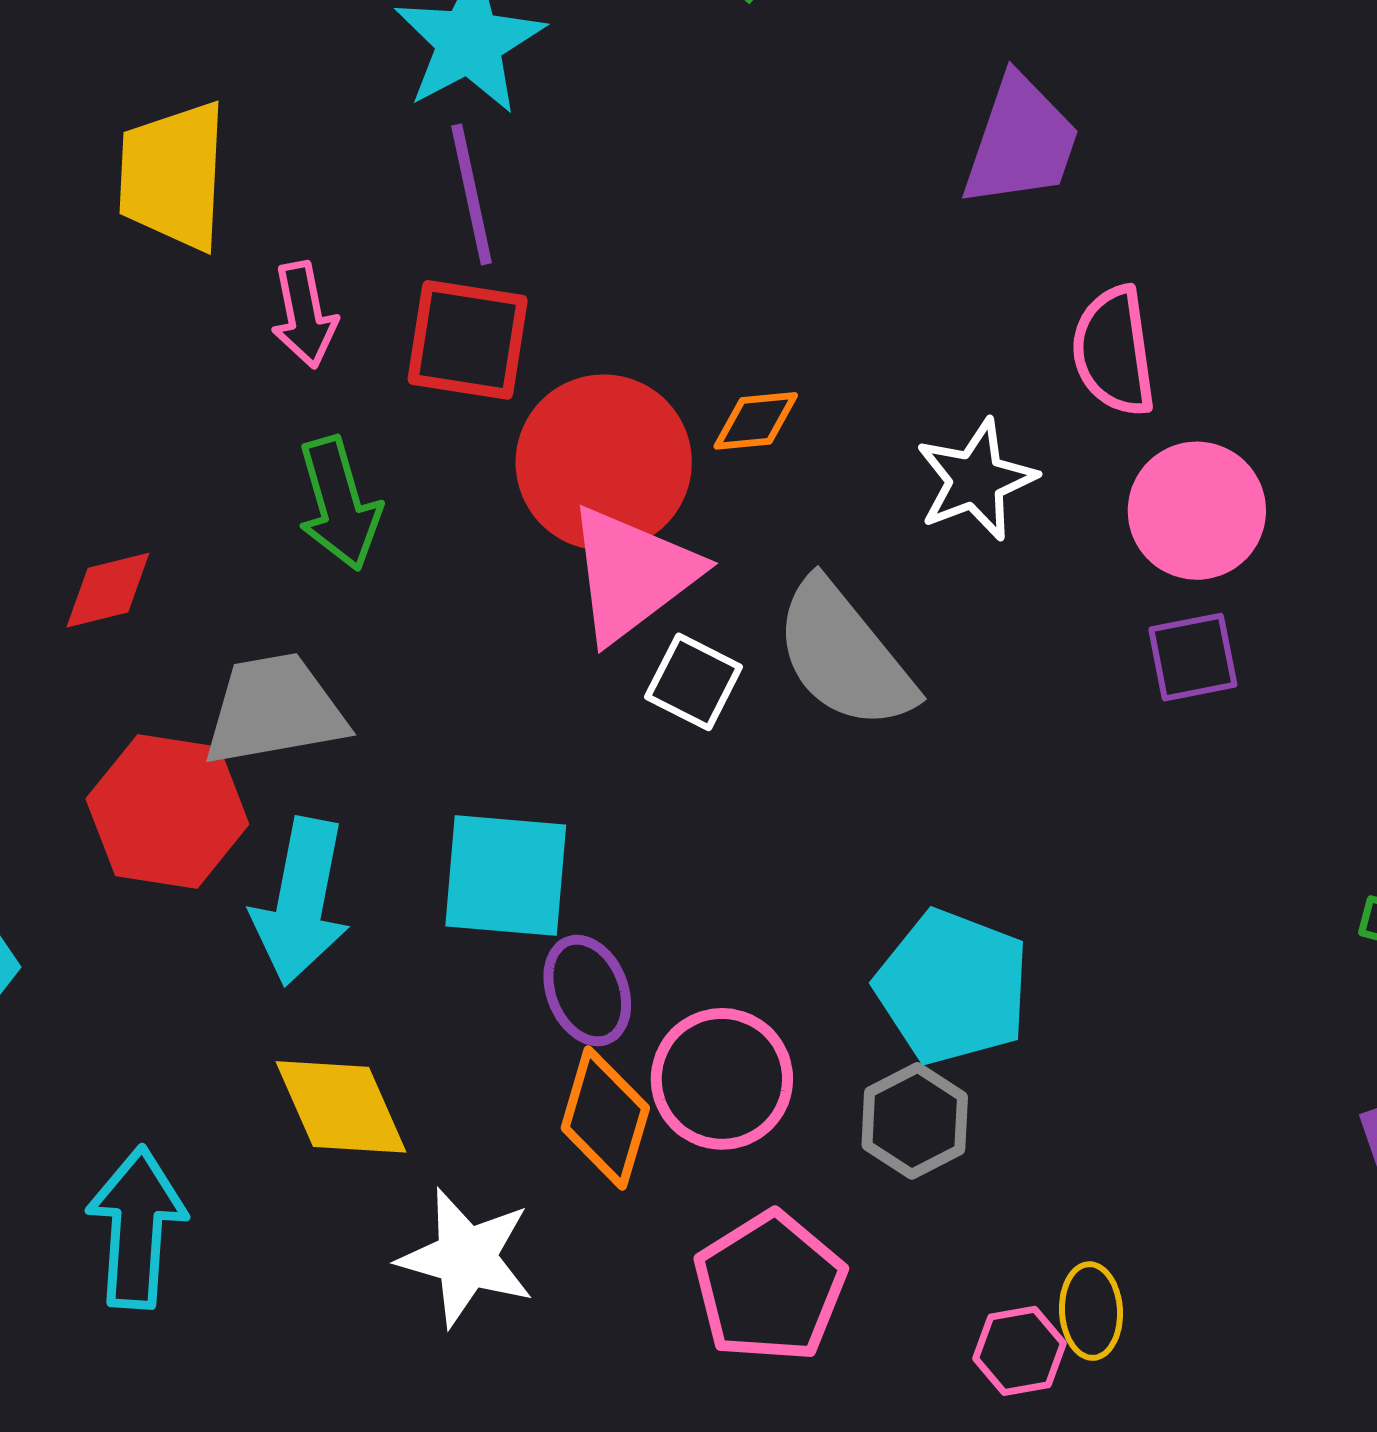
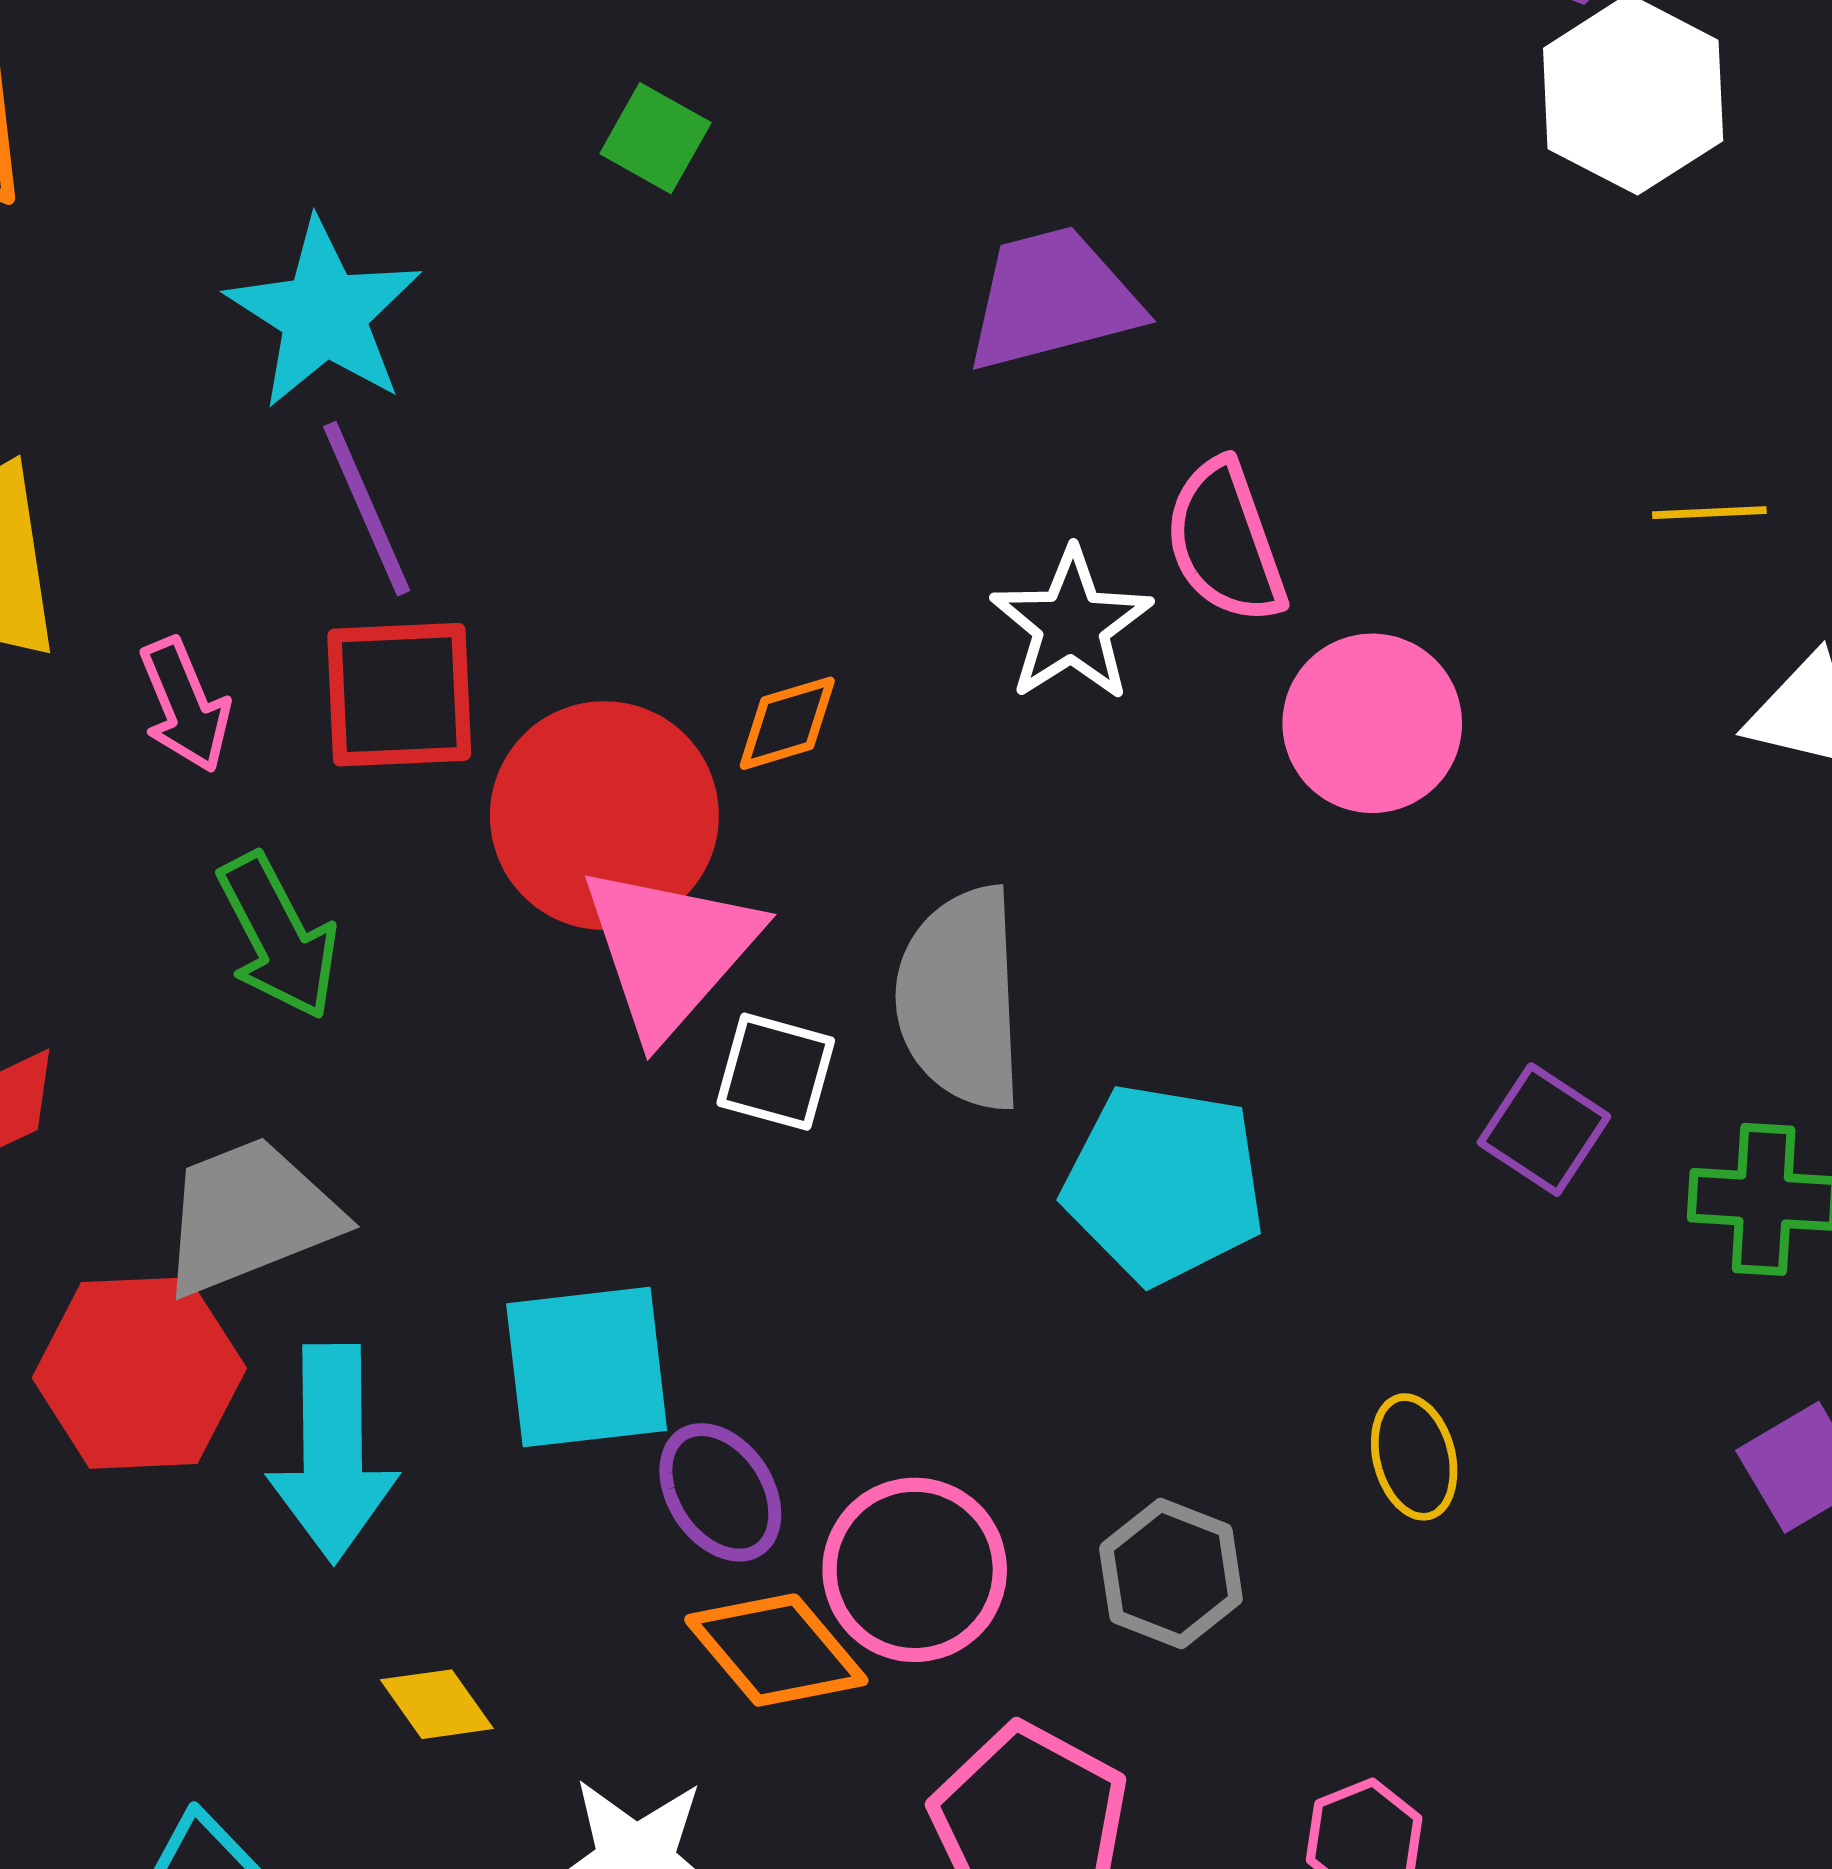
purple trapezoid: (1021, 142) -> (1053, 299), turned -112
white star: (976, 480) -> (1071, 625), moved
gray semicircle: (844, 655) -> (961, 999), turned 48
purple square: (1193, 657) -> (1544, 1130), moved, turned -34
cyan pentagon: (953, 987) -> (1164, 1184), moved
yellow diamond: (341, 1107) -> (437, 1704), size x0.6
orange diamond: (605, 1118) -> (776, 1650), turned -45
yellow ellipse: (1091, 1311) -> (1414, 1457), moved

